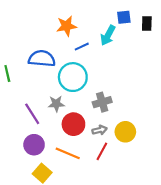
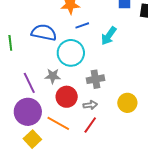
cyan arrow: (108, 35) -> (109, 36), moved
yellow circle: (125, 132) -> (127, 103), moved
purple circle: (34, 145) -> (28, 112), size x1.4

